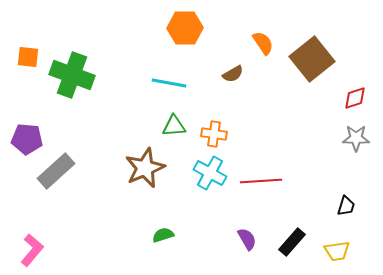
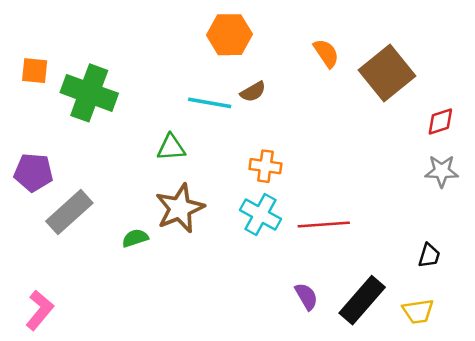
brown semicircle: (233, 74) -> (253, 92), moved
green triangle: (174, 126) -> (171, 148), moved
green semicircle: (163, 235) -> (135, 238), moved
black rectangle: (292, 242) -> (362, 300), size x1.4

